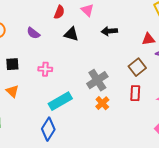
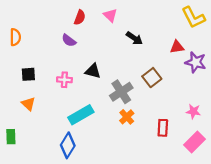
black arrow: (109, 31) -> (134, 38), turned -140
purple semicircle: (33, 33) -> (69, 40), moved
black triangle: (71, 34) -> (93, 71), moved
brown square: (137, 67) -> (152, 78), moved
red rectangle: (135, 93) -> (163, 128), moved

